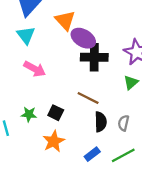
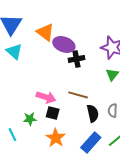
black cross: (94, 57) -> (76, 59), size x0.7
pink arrow: (35, 69) -> (46, 97), moved
blue rectangle: (92, 154) -> (91, 142), size x1.5

